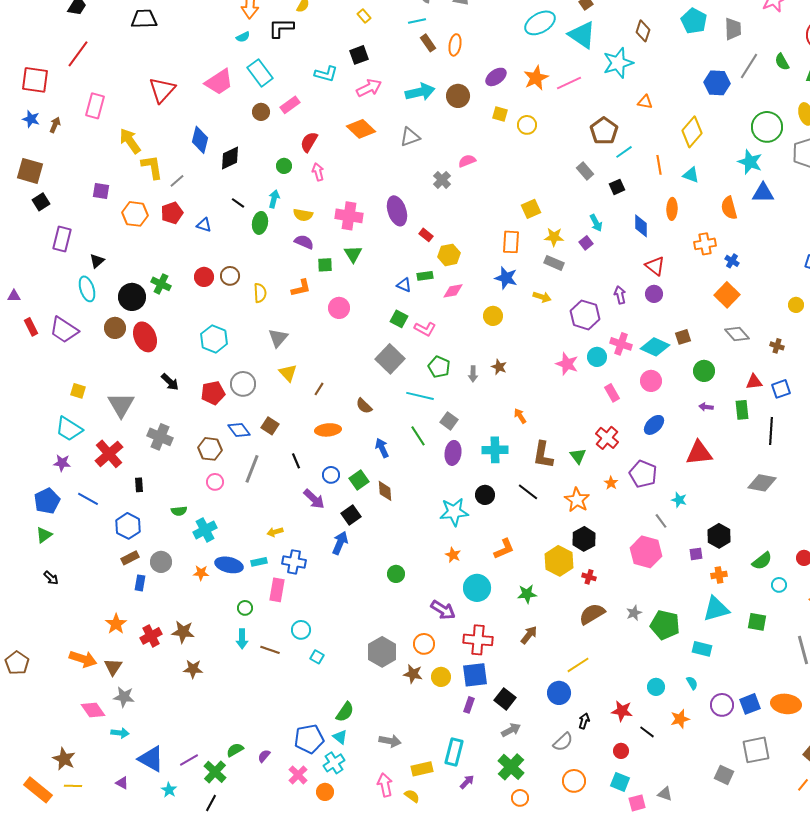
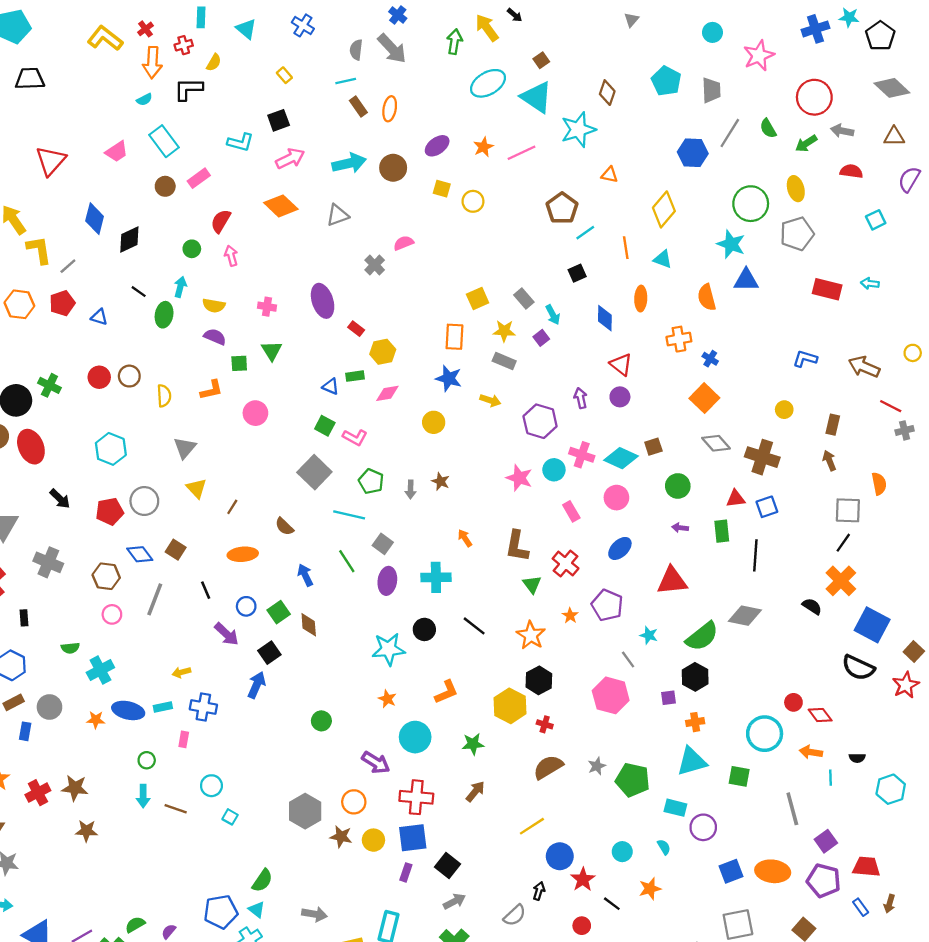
orange star: (536, 78) -> (483, 147), size x0.7
pink trapezoid: (219, 82) -> (117, 152), size x0.7
gray rectangle: (585, 171) -> (524, 299), moved
pink cross: (349, 216) -> (267, 307), size x0.6
brown cross: (777, 346) -> (762, 457), size x2.0
brown L-shape: (543, 455) -> (517, 546), moved
green semicircle: (762, 561) -> (702, 636), moved, size x1.4
cyan circle: (779, 585) -> (765, 734), size x2.0
pink rectangle: (277, 590) -> (184, 739), size x0.6
blue circle: (559, 693) -> (560, 856), moved
purple circle: (722, 705) -> (703, 827), moved
red star: (622, 711) -> (583, 879), turned 30

